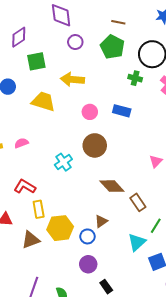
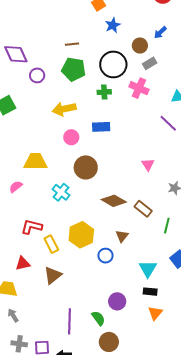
yellow arrow: (72, 79) -> (64, 109), moved
yellow trapezoid: (43, 101) -> (35, 162), moved
brown triangle: (101, 221) -> (122, 236), moved
yellow hexagon: (60, 228) -> (81, 235), moved
cyan triangle: (137, 242) -> (148, 269), moved
purple circle: (88, 264) -> (117, 301), moved
black rectangle: (106, 287) -> (150, 292), moved, turned -32

